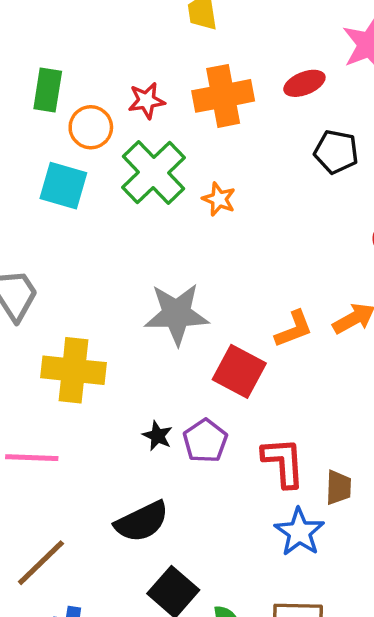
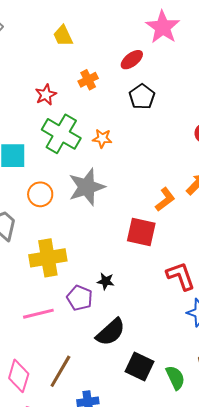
orange cross: (223, 96) -> (88, 80), size x0.6
orange circle: (91, 127) -> (40, 194), moved
black pentagon: (336, 152) -> (142, 97), moved, turned -30
gray star: (177, 314) -> (87, 187), moved
purple pentagon: (205, 441) -> (80, 298), moved

